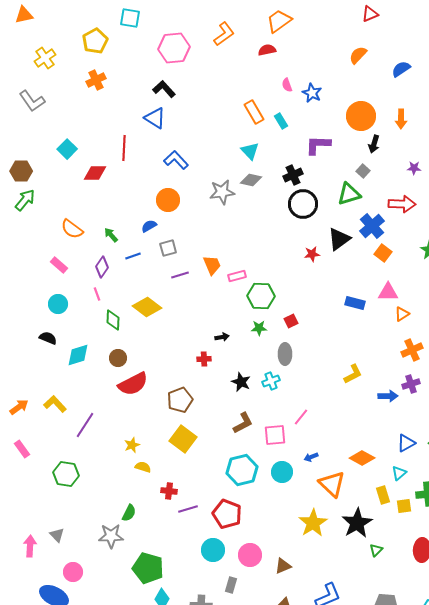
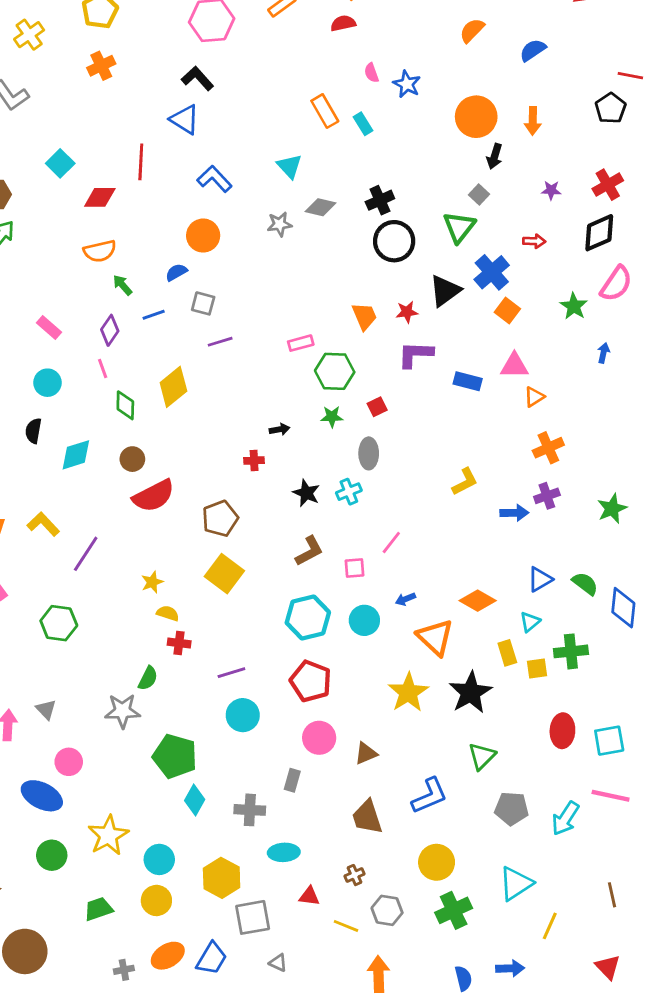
purple L-shape: (318, 145) -> (415, 354), moved
cyan triangle: (250, 151) -> (289, 166), moved
gray star: (222, 192) -> (280, 224), size x0.7
green triangle: (349, 194) -> (459, 227), turned -35
red arrow: (402, 204) -> (534, 241), size x0.6
orange semicircle: (72, 229) -> (100, 251), moved, turned -50
gray square: (168, 248) -> (203, 303), turned 30
orange trapezoid: (212, 265) -> (364, 316), moved
yellow diamond: (147, 307) -> (173, 387), turned -76
black semicircle: (48, 338) -> (33, 431), turned -102
pink square: (275, 435) -> (354, 568), size x0.7
red cross: (169, 491) -> (179, 643), moved
red pentagon: (227, 514) -> (311, 681), moved
cyan circle: (213, 550) -> (243, 715), moved
green triangle: (376, 550) -> (482, 756), moved, size x1.5

